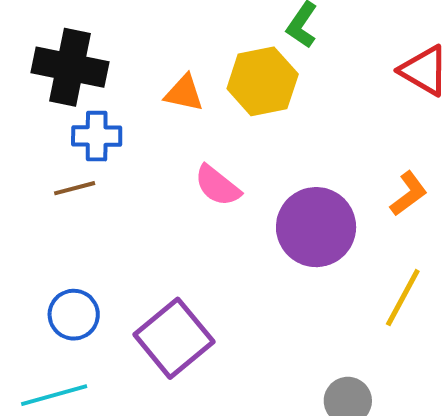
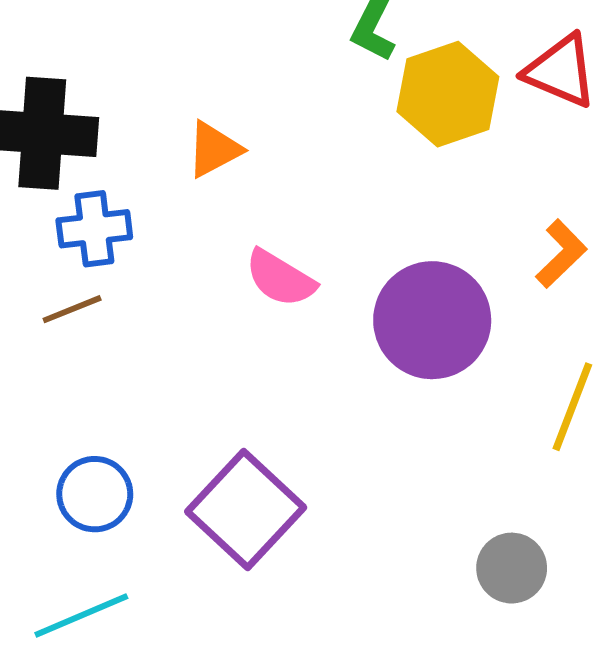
yellow hexagon: (263, 81) -> (448, 94), moved
orange triangle: (184, 93) -> (214, 149), turned -33

